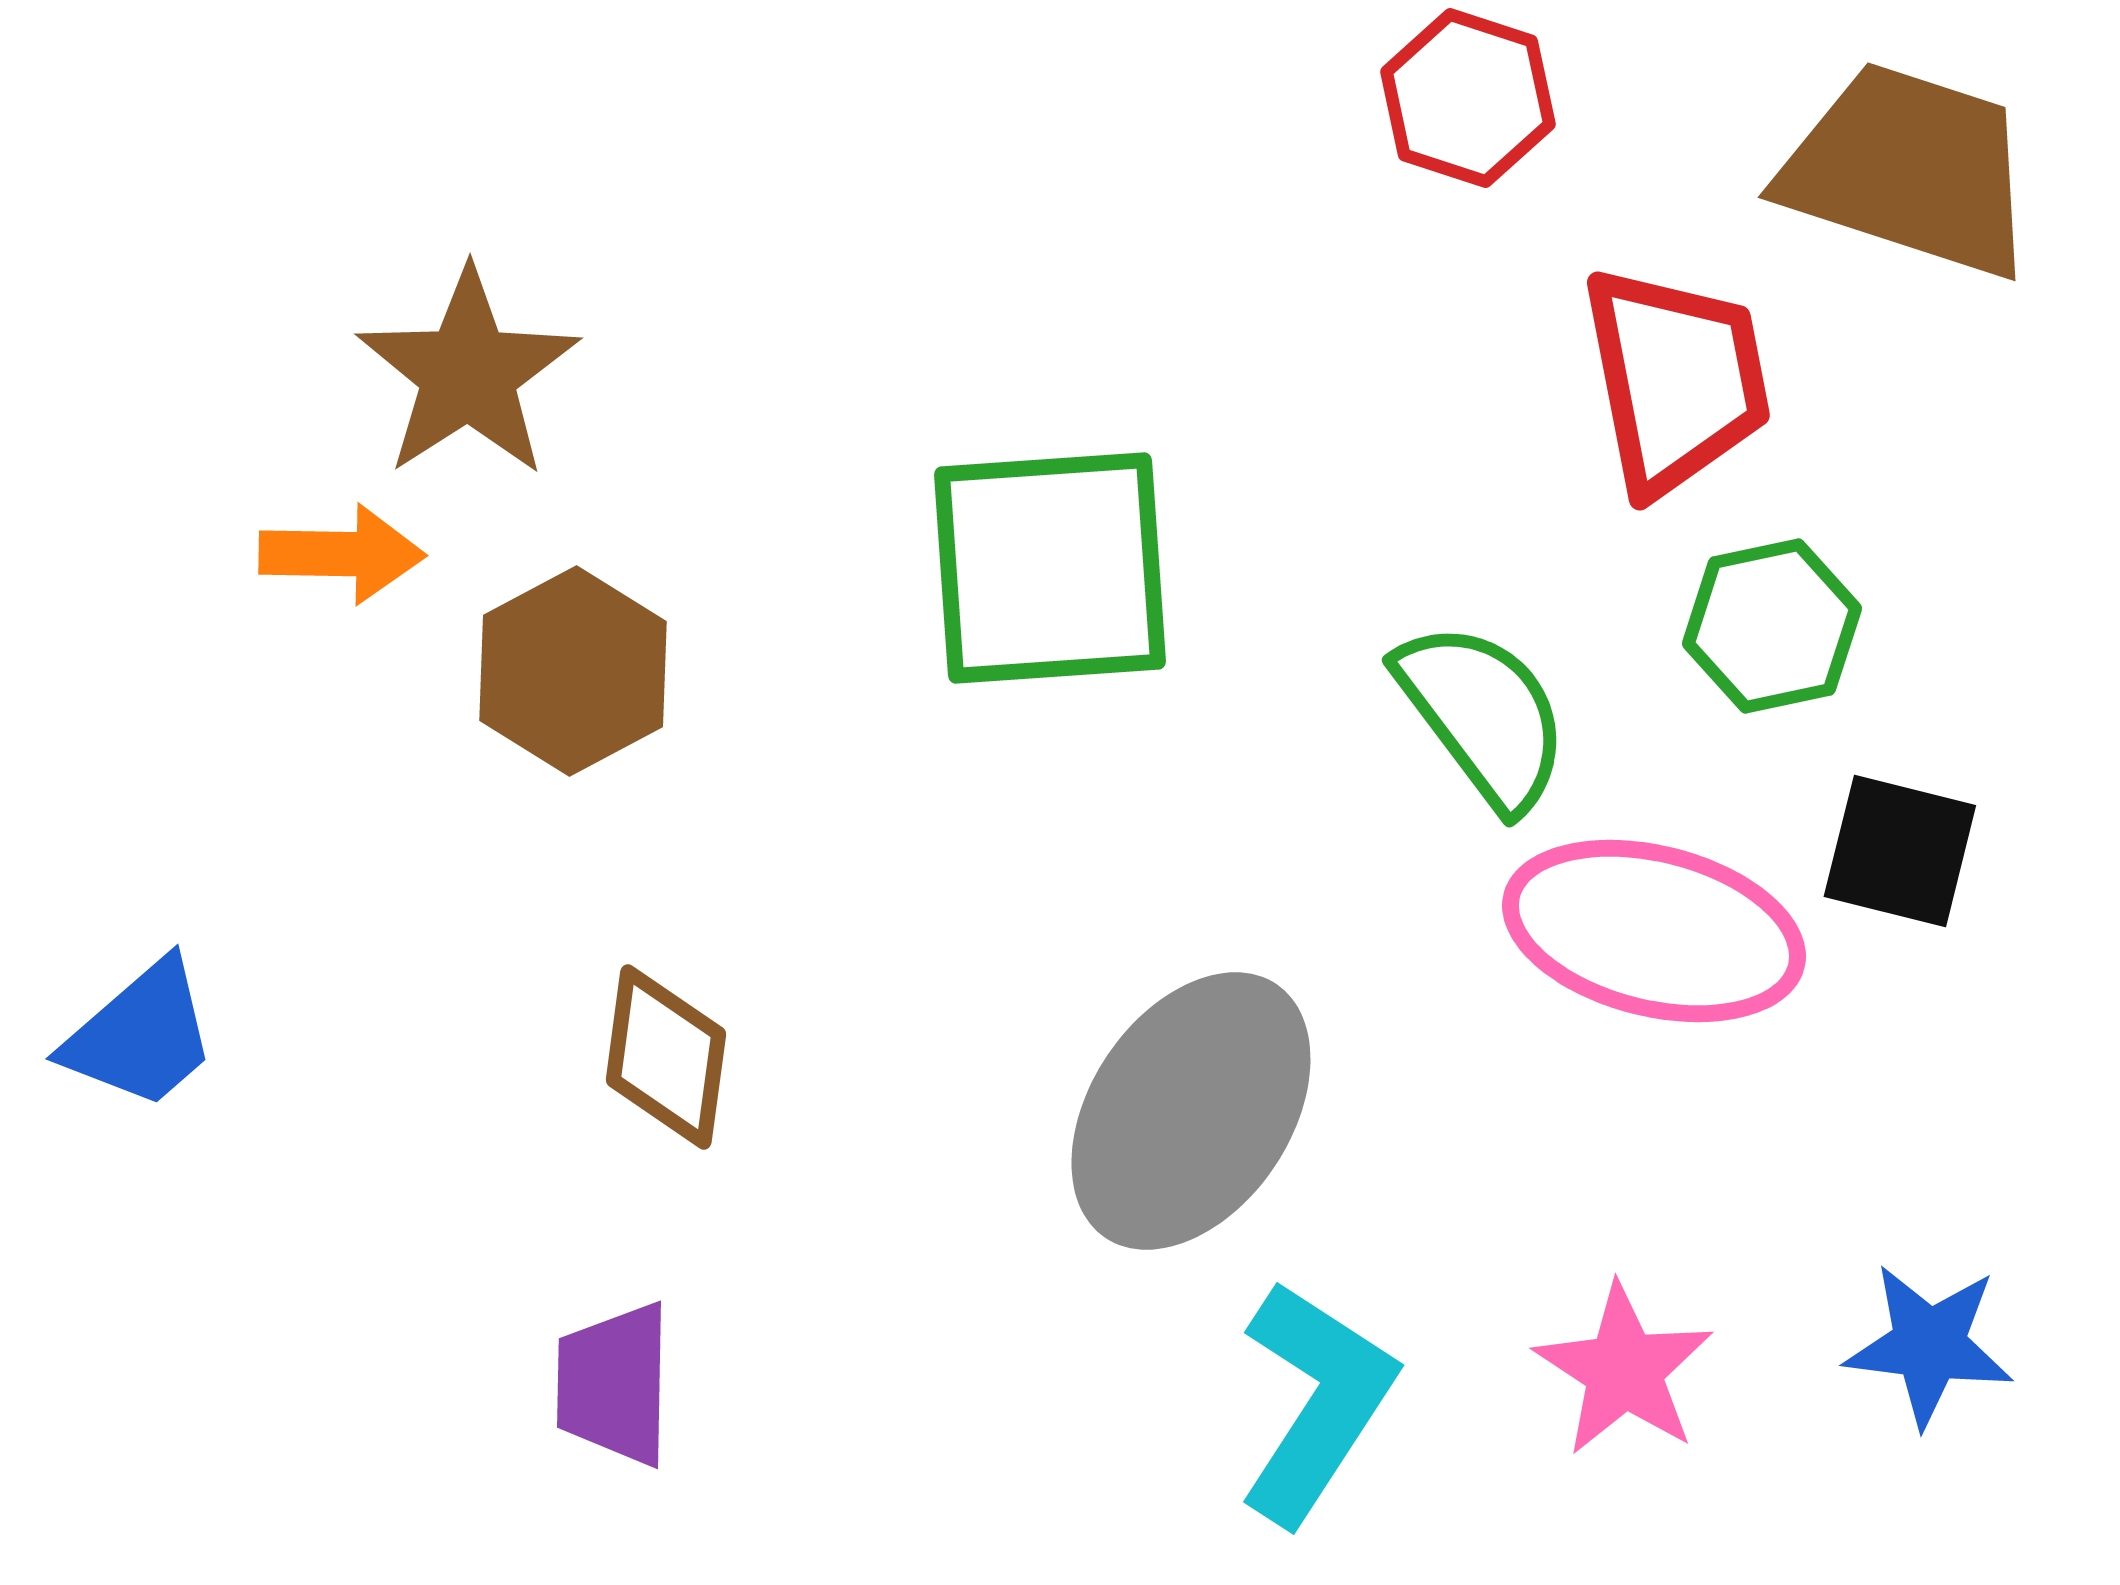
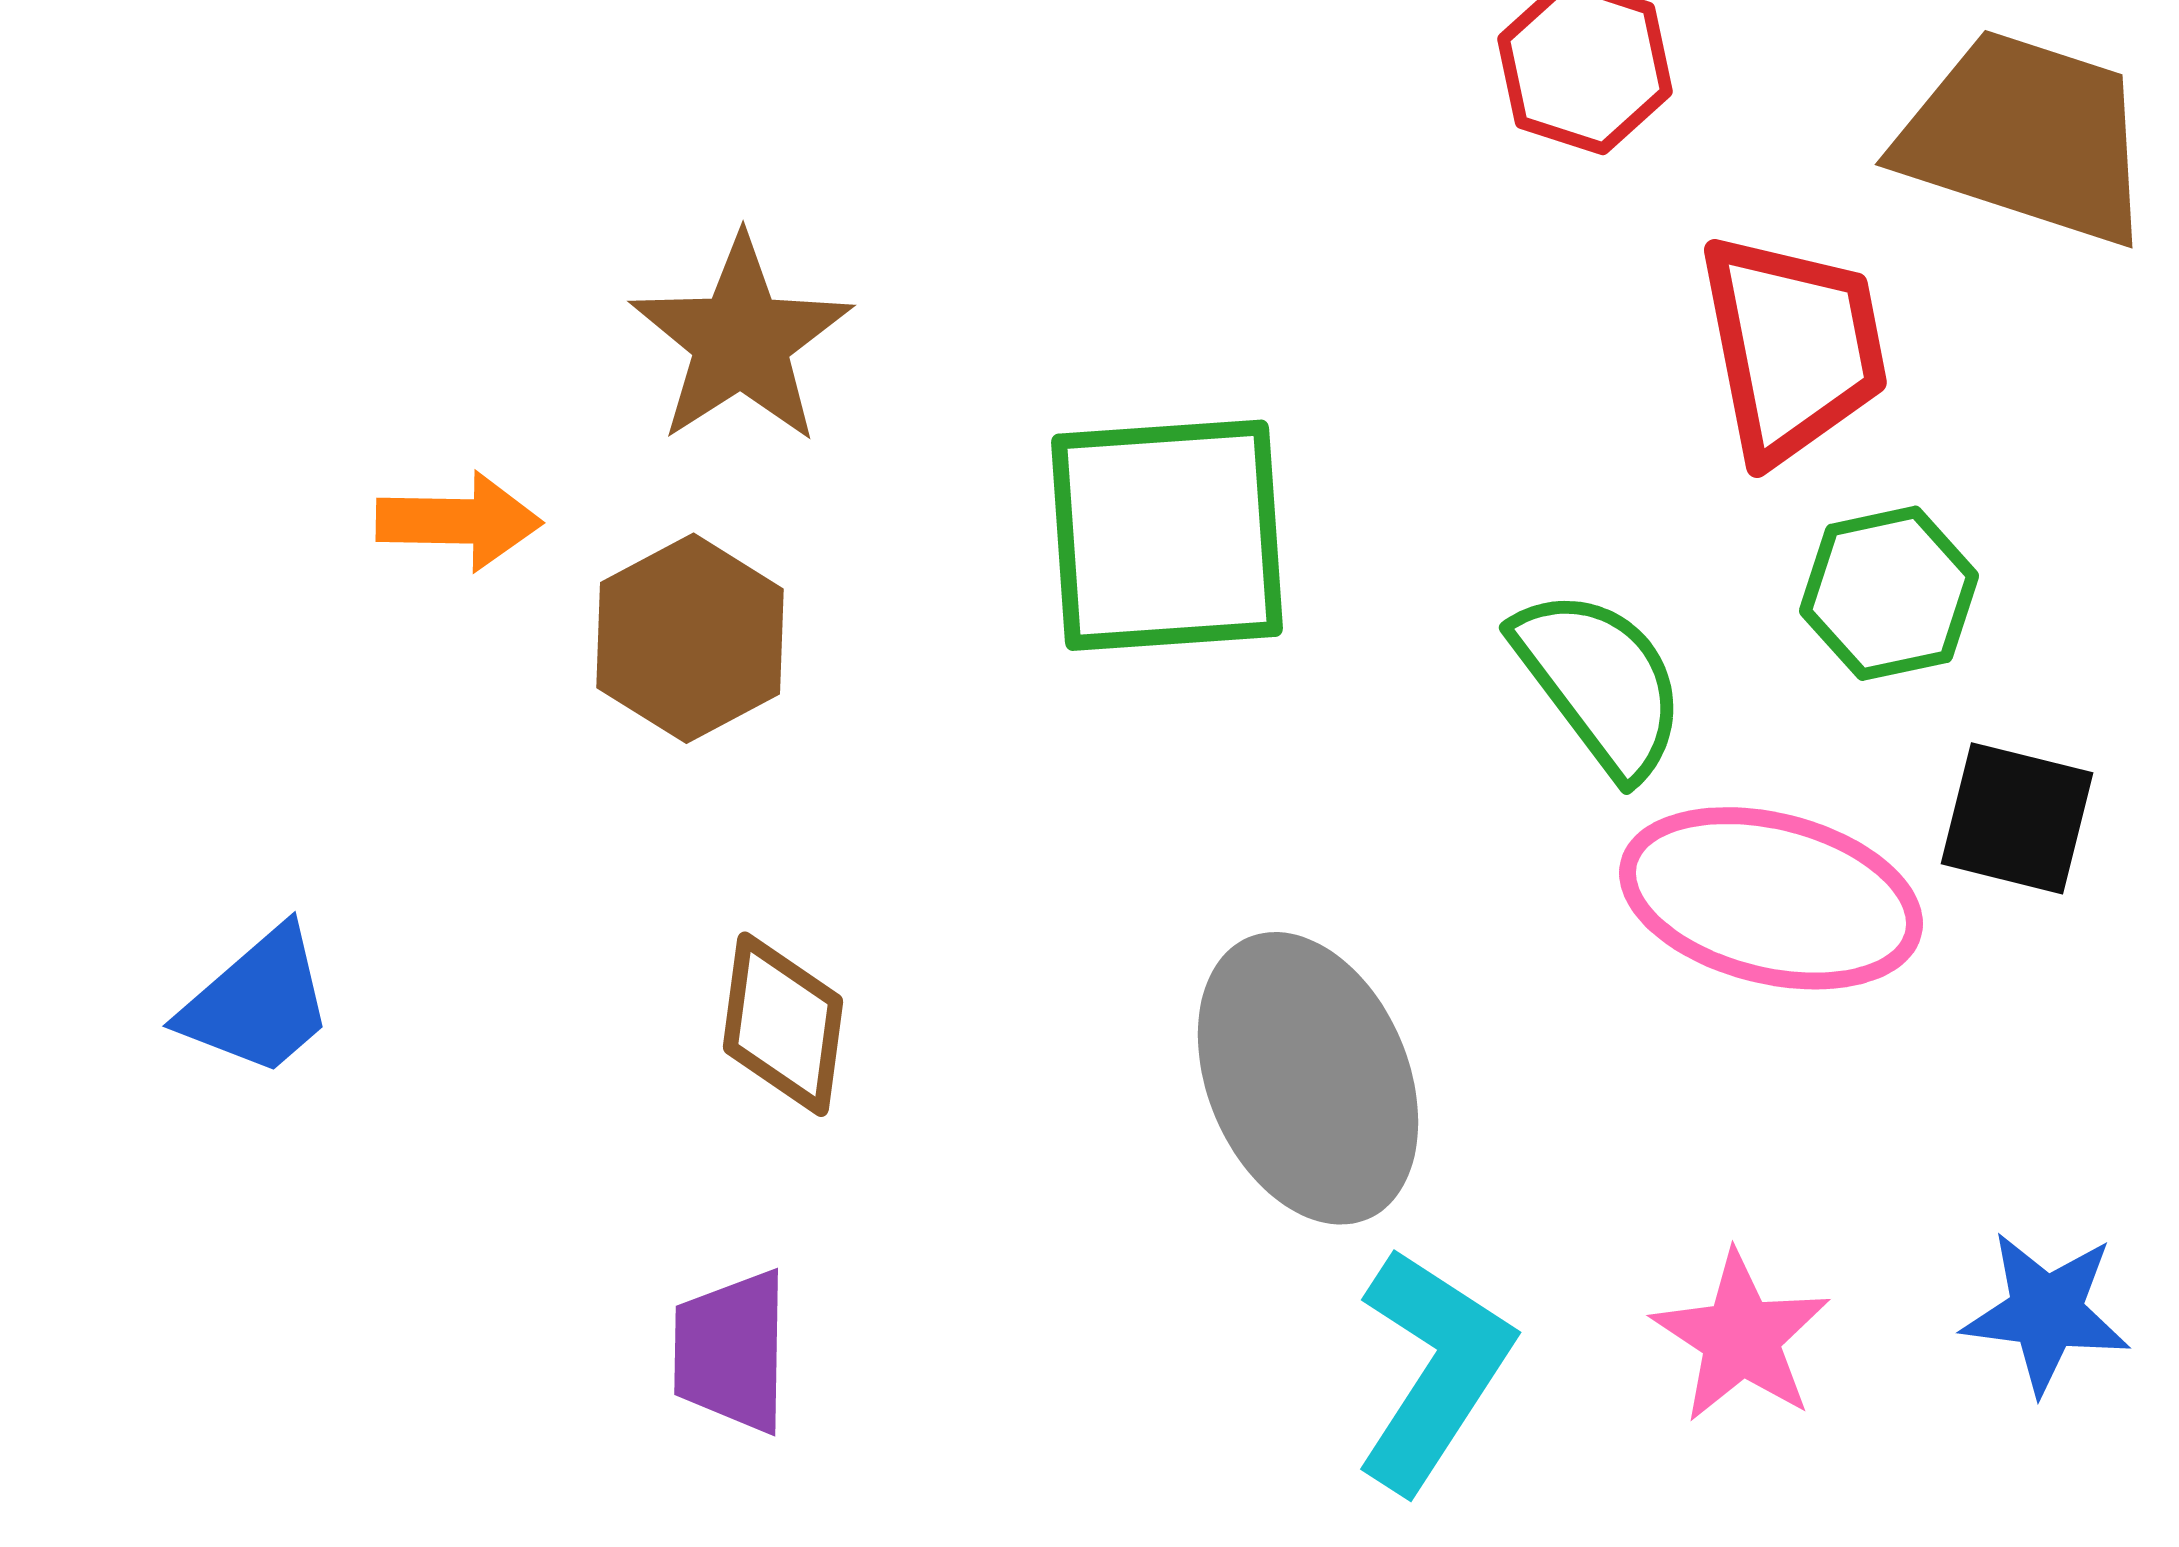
brown star: (468, 373) -> (741, 340), moved
gray ellipse: (1191, 1111) -> (1308, 1078), turned -57

